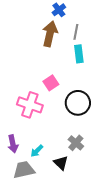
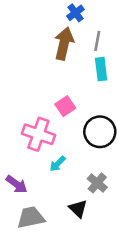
purple arrow: (13, 144) -> (17, 184), turned -42
cyan arrow: (37, 151) -> (58, 164), moved

